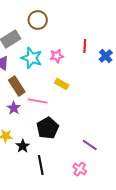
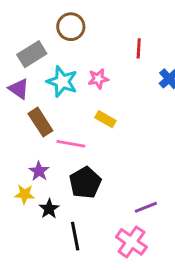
red line: (85, 46) -> (139, 48), moved
purple star: (14, 108) -> (39, 171), moved
purple line: (90, 145) -> (146, 207), turned -56
pink cross: (80, 169) -> (131, 242), size x1.5

